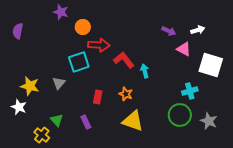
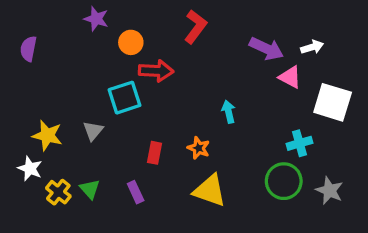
purple arrow: (169, 31) -> (266, 49), size x1.5
red L-shape: (124, 60) -> (195, 27), moved, turned 75
yellow cross: (42, 135) -> (58, 192), moved

